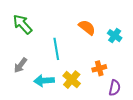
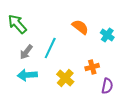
cyan line: (56, 49) -> (50, 48), turned 35
gray arrow: (20, 65) -> (26, 52), moved
cyan arrow: (44, 81) -> (27, 75), moved

